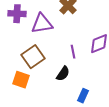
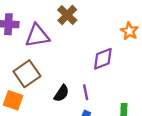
purple line: (73, 52) -> (86, 92), moved

